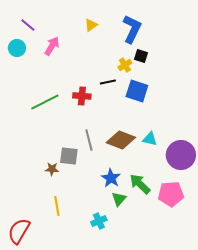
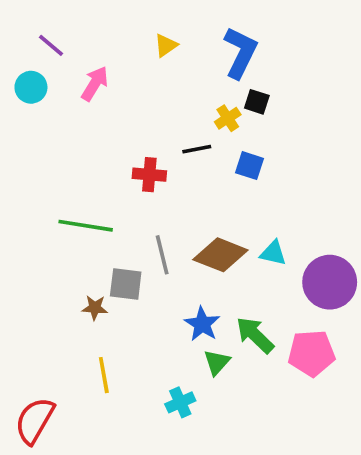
blue square: (137, 91) -> (250, 166), size x0.7
green line: (45, 102) -> (86, 226), moved, turned 36

